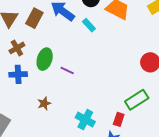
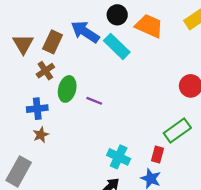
cyan rectangle: (89, 25) -> (117, 46), size x1.6
brown cross: (17, 48) -> (45, 71), moved
brown star: (44, 103) -> (41, 135), moved

